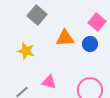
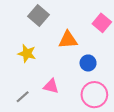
blue circle: (90, 44) -> (88, 63), moved

